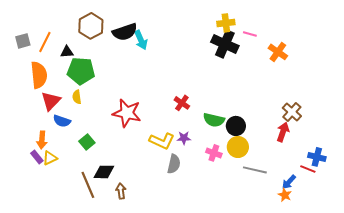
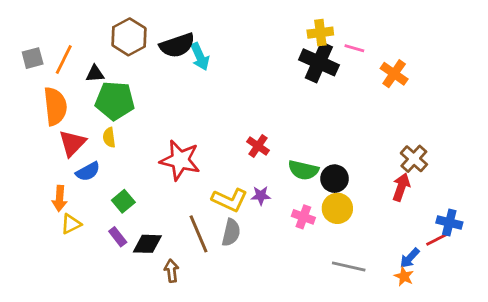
blue semicircle: (62, 121) -> (88, 172), turned -48
purple rectangle: (37, 157) -> (118, 237), moved
gray semicircle: (174, 164) -> (231, 232), moved
red line: (308, 169) -> (437, 240), turned -49
gray line: (255, 170) -> (349, 266), moved
brown line: (88, 185) -> (198, 234), moved

